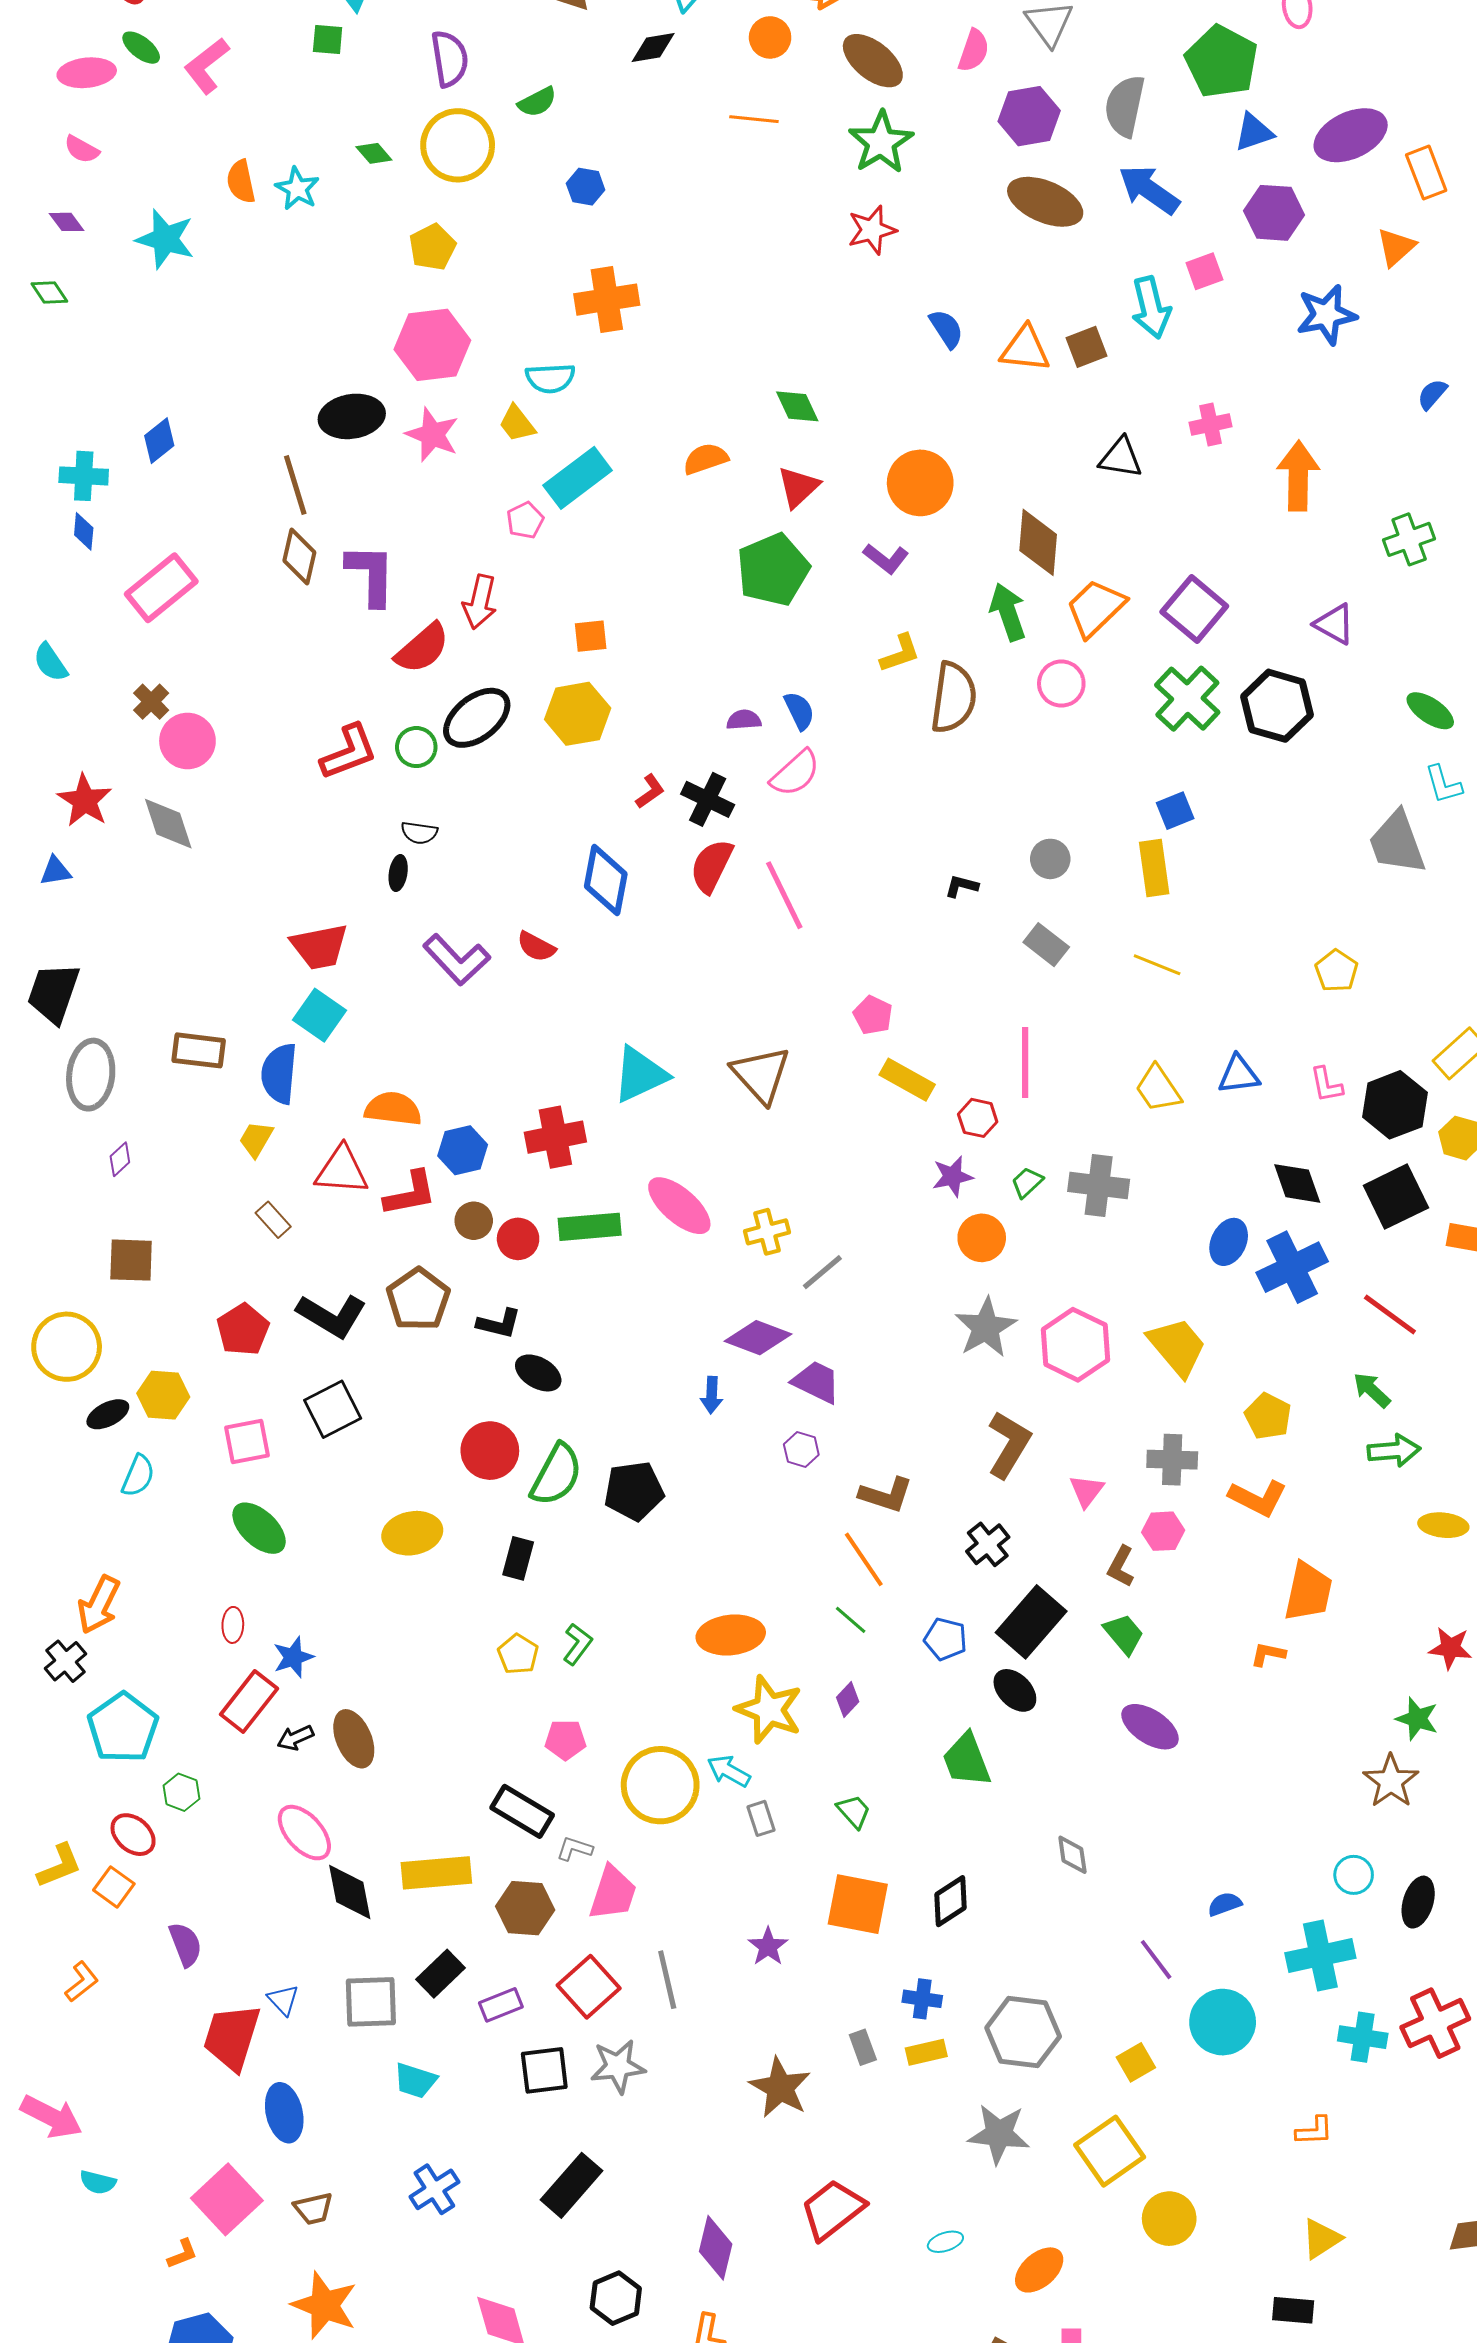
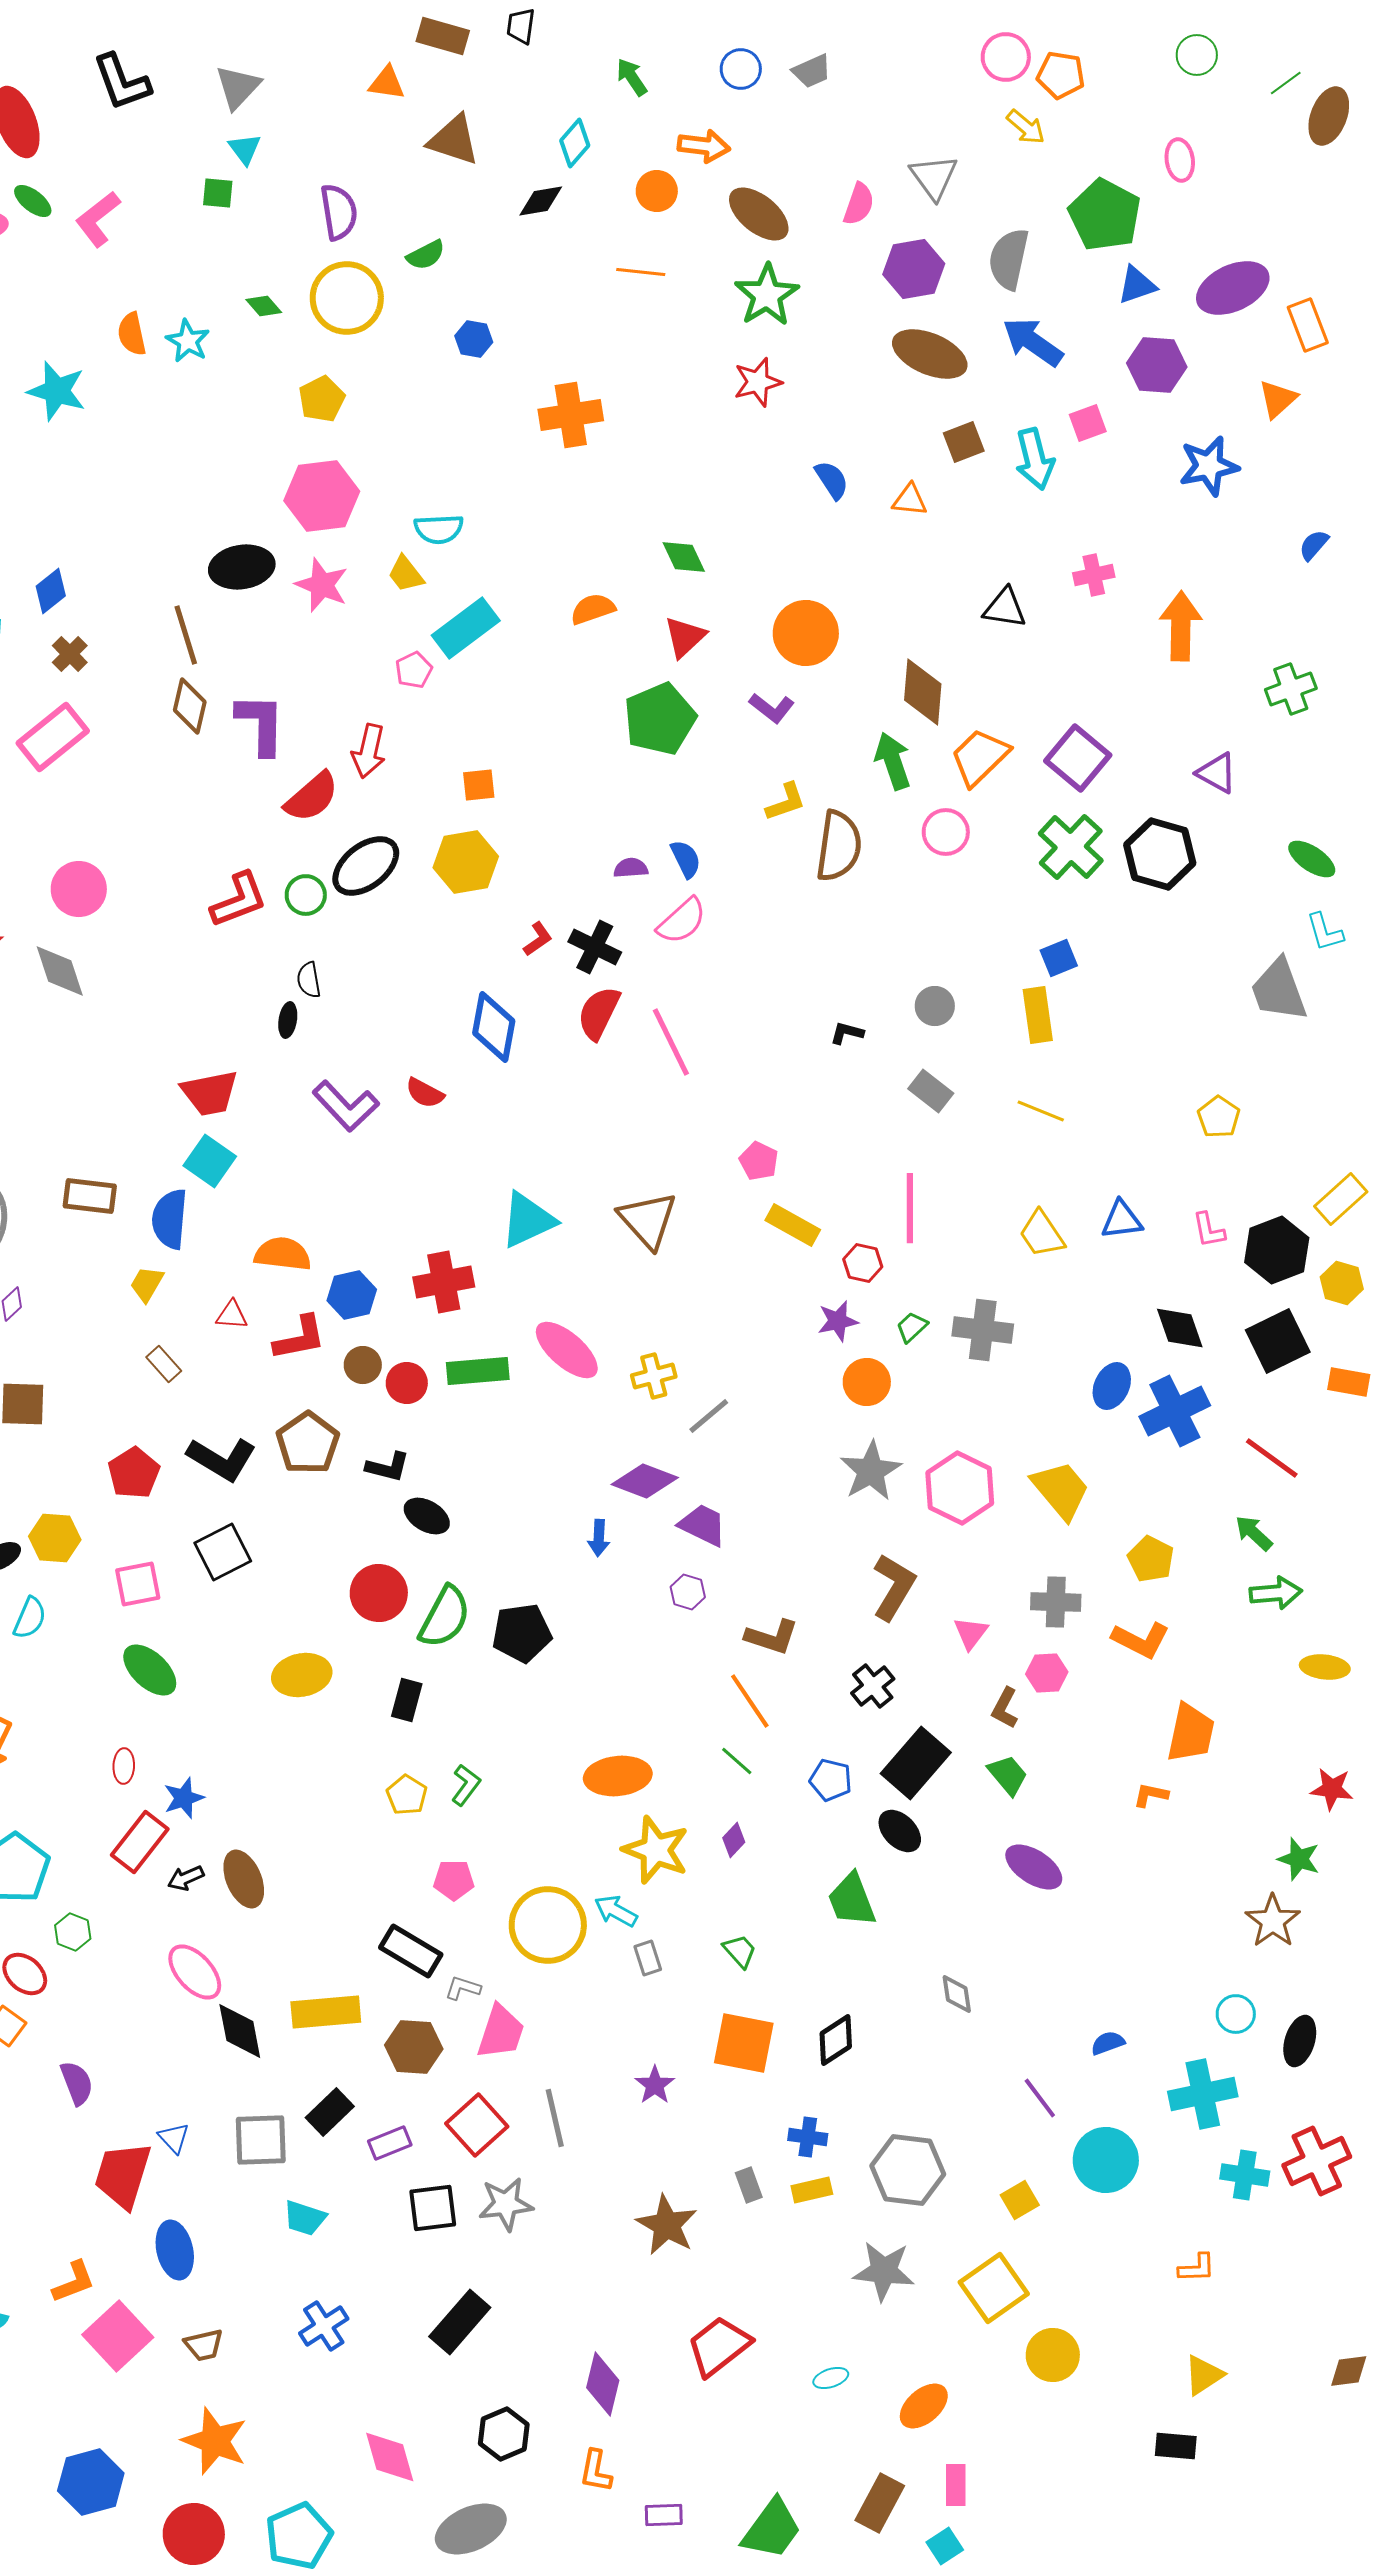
orange cross: (607, 300) -> (571, 415), moved
brown square: (1087, 347) -> (964, 442), moved
orange triangle: (1025, 349) -> (910, 500), size x0.7
brown cross: (151, 702) -> (70, 654), moved
black semicircle: (419, 833) -> (309, 980), turned 72
red triangle: (342, 1170) -> (232, 1315), size x0.6
orange L-shape: (182, 2254) -> (74, 2282), moved, size x1.4

